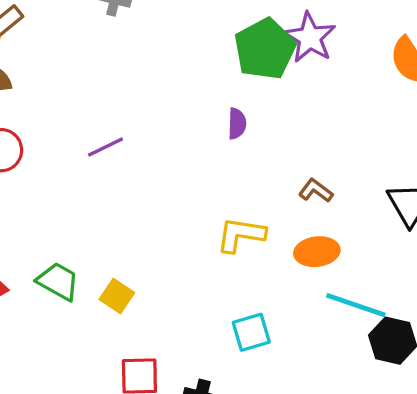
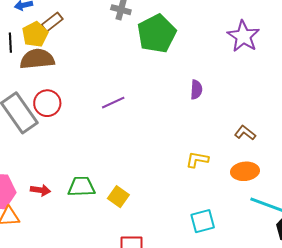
green pentagon: (265, 49) -> (157, 34), moved
yellow L-shape: (241, 235) -> (197, 160), size x0.7
green trapezoid: (58, 281) -> (82, 187), turned -32

